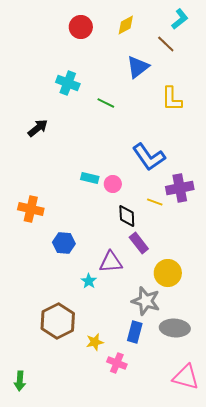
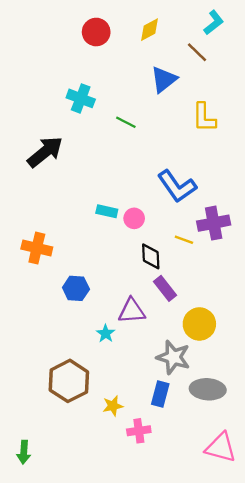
black arrow: (38, 128) -> (45, 152), size x1.5
pink cross: (117, 363) -> (139, 431), turned -30

